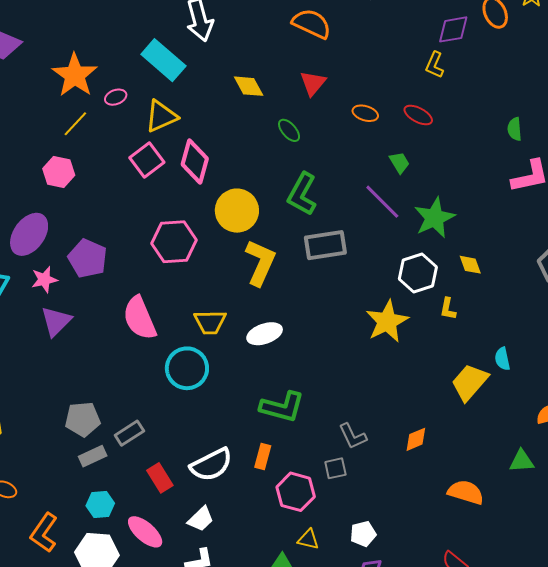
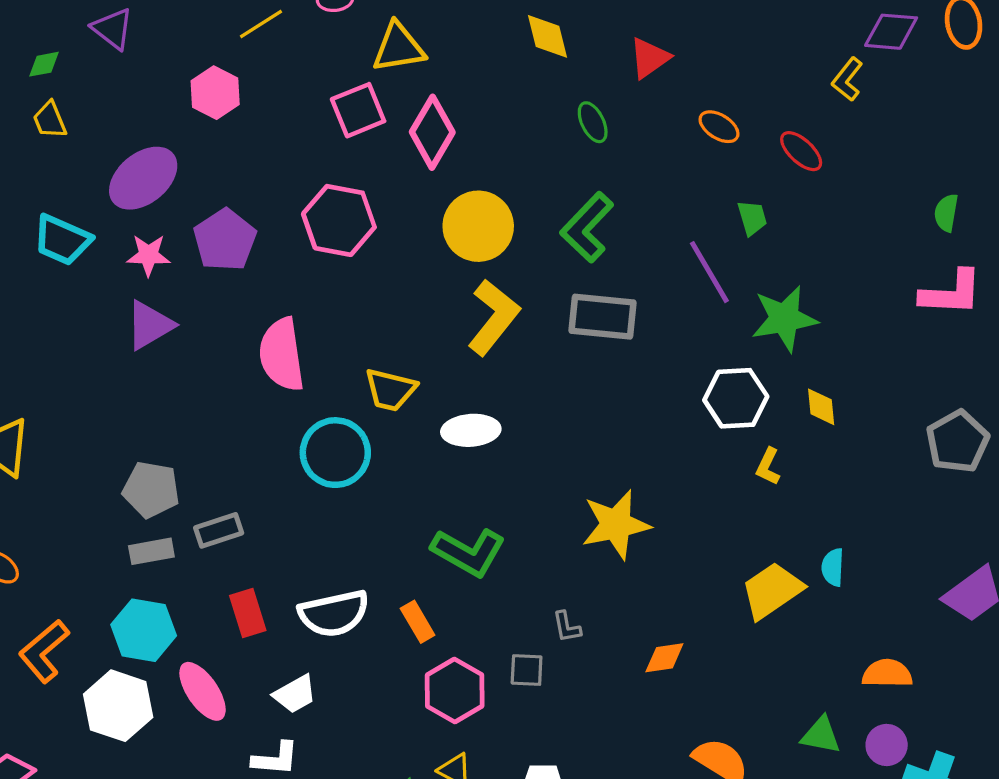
pink hexagon: (174, 242) -> (339, 220), moved
yellow star: (387, 321) -> (616, 524), moved
gray L-shape: (353, 436) -> (567, 627), size x0.7
orange rectangle: (263, 457) -> (418, 622), turned -60
cyan hexagon: (100, 505) -> (144, 630), size x1.4

